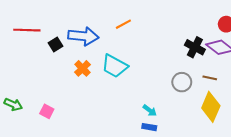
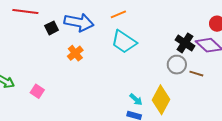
cyan trapezoid: (115, 66) -> (124, 42), moved
gray circle: (182, 82) -> (177, 65), moved
yellow diamond: (211, 107) -> (161, 100), moved

